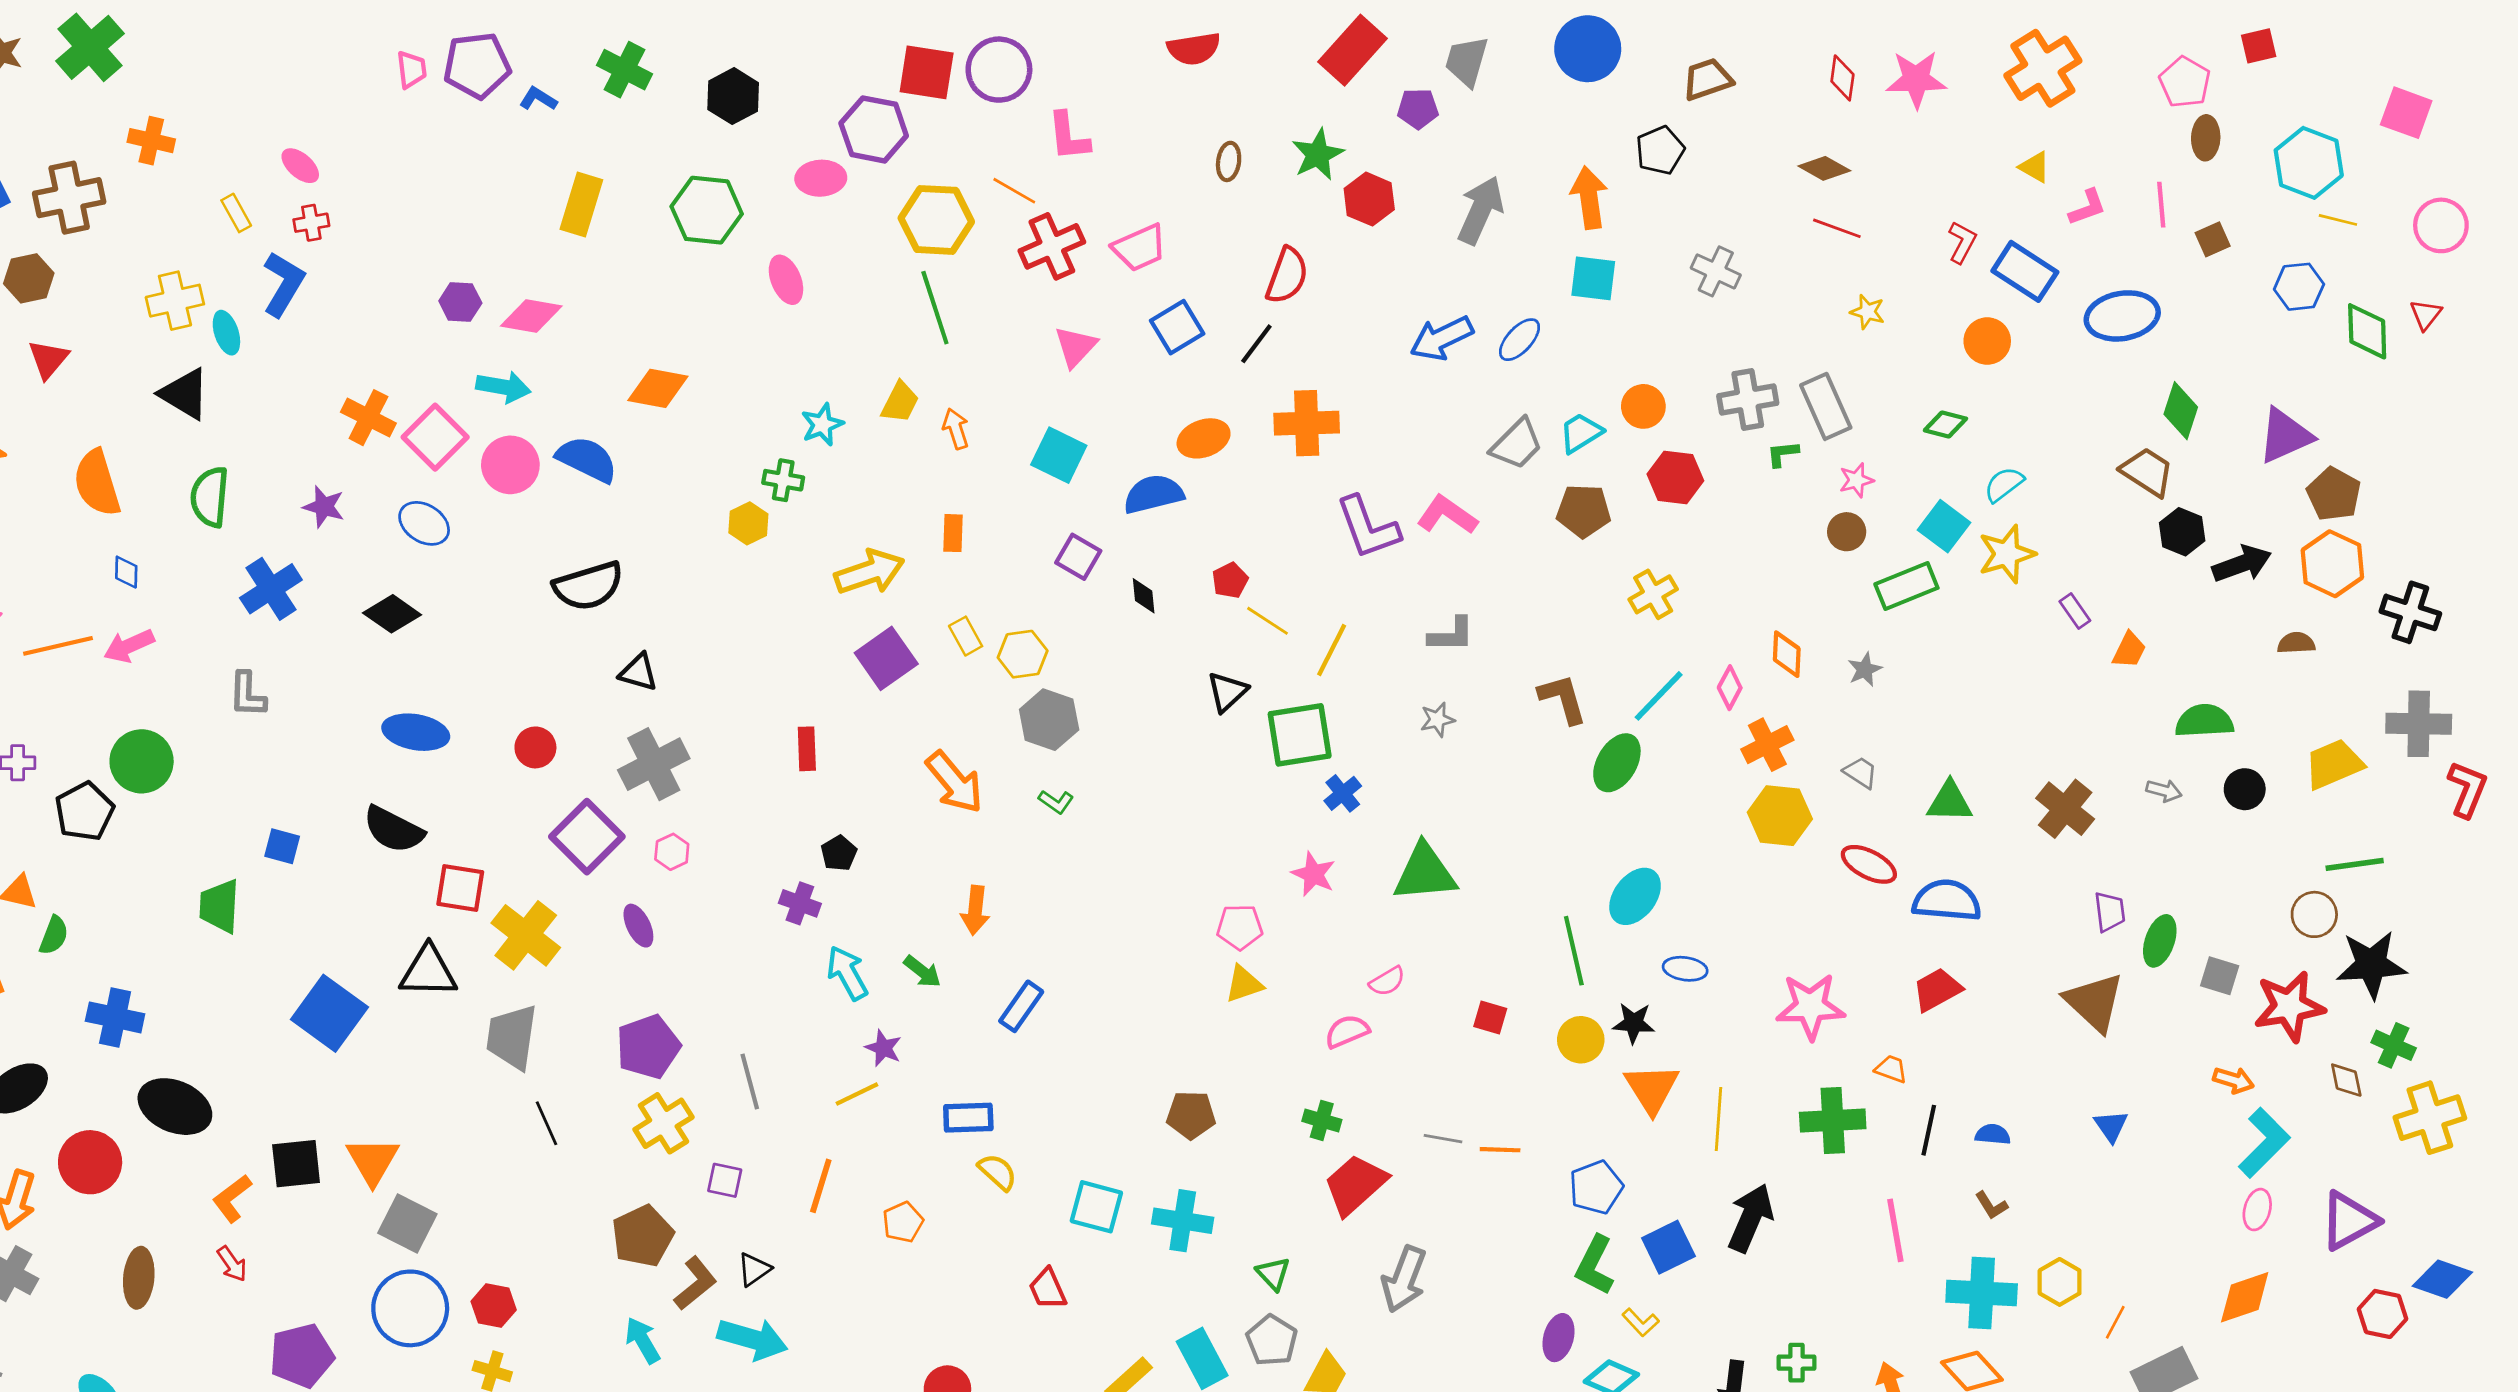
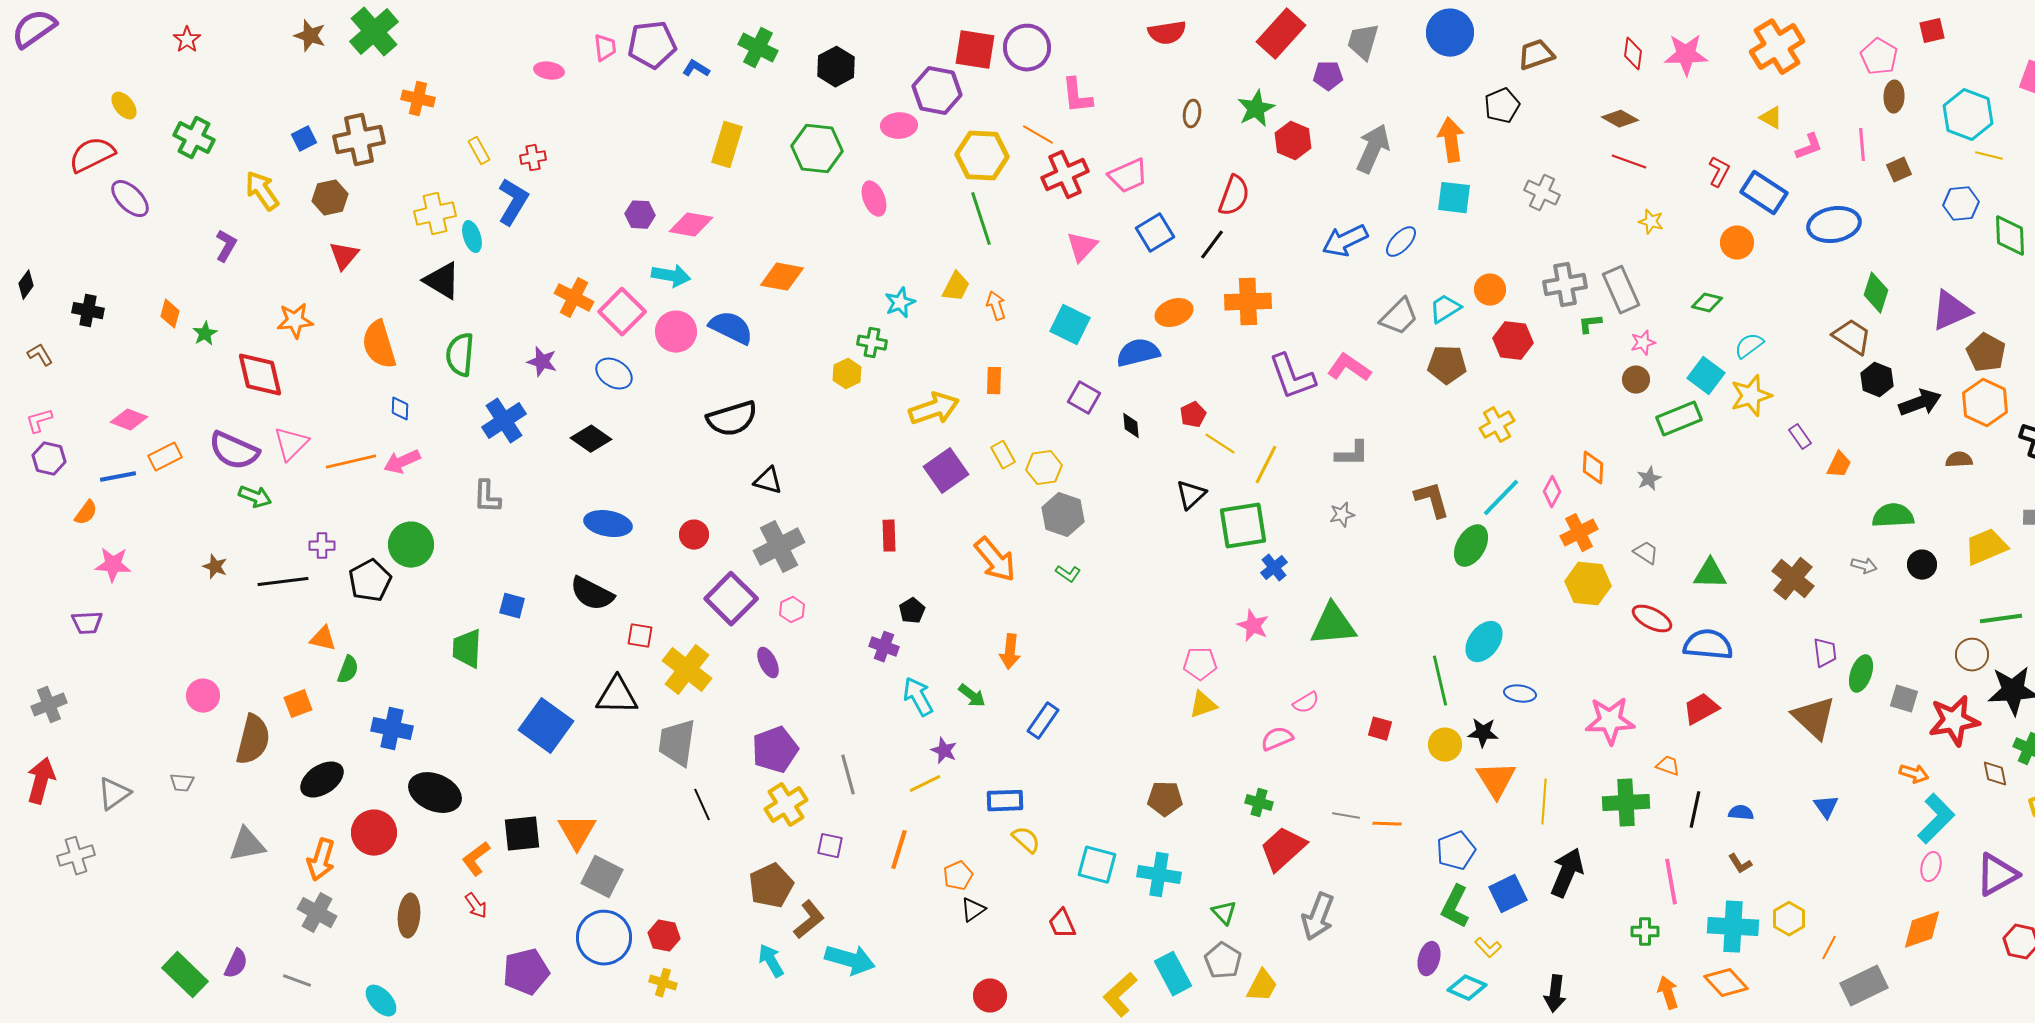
pink ellipse: (300, 166) -> (549, 71), moved, turned -32
red square: (460, 888) -> (640, 636), size x0.7
black triangle: (754, 1269) -> (973, 910), moved
green cross: (1796, 1363) -> (1645, 932), moved

